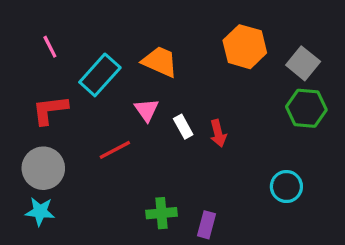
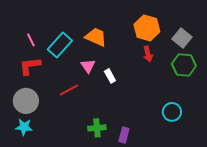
pink line: (50, 47) -> (31, 40), moved
red arrow: (218, 133) -> (148, 54), moved

